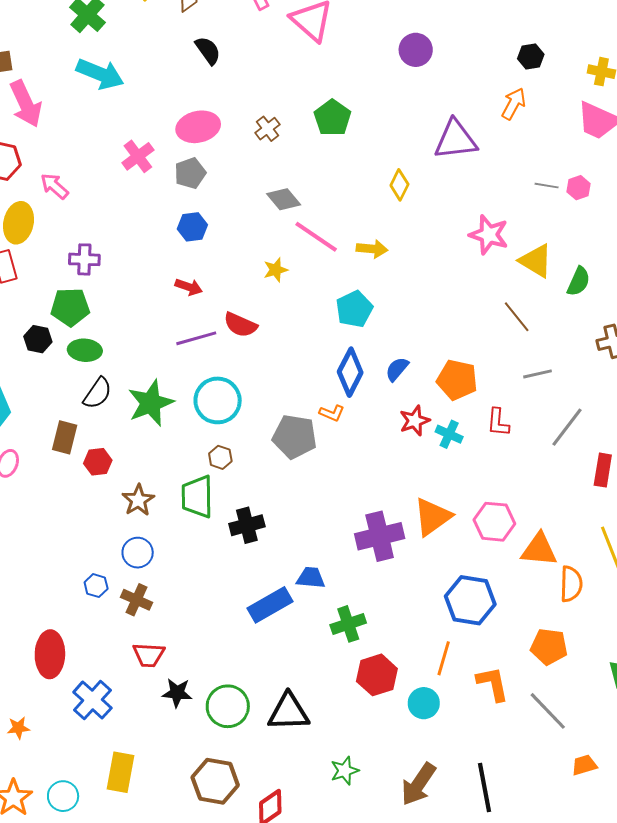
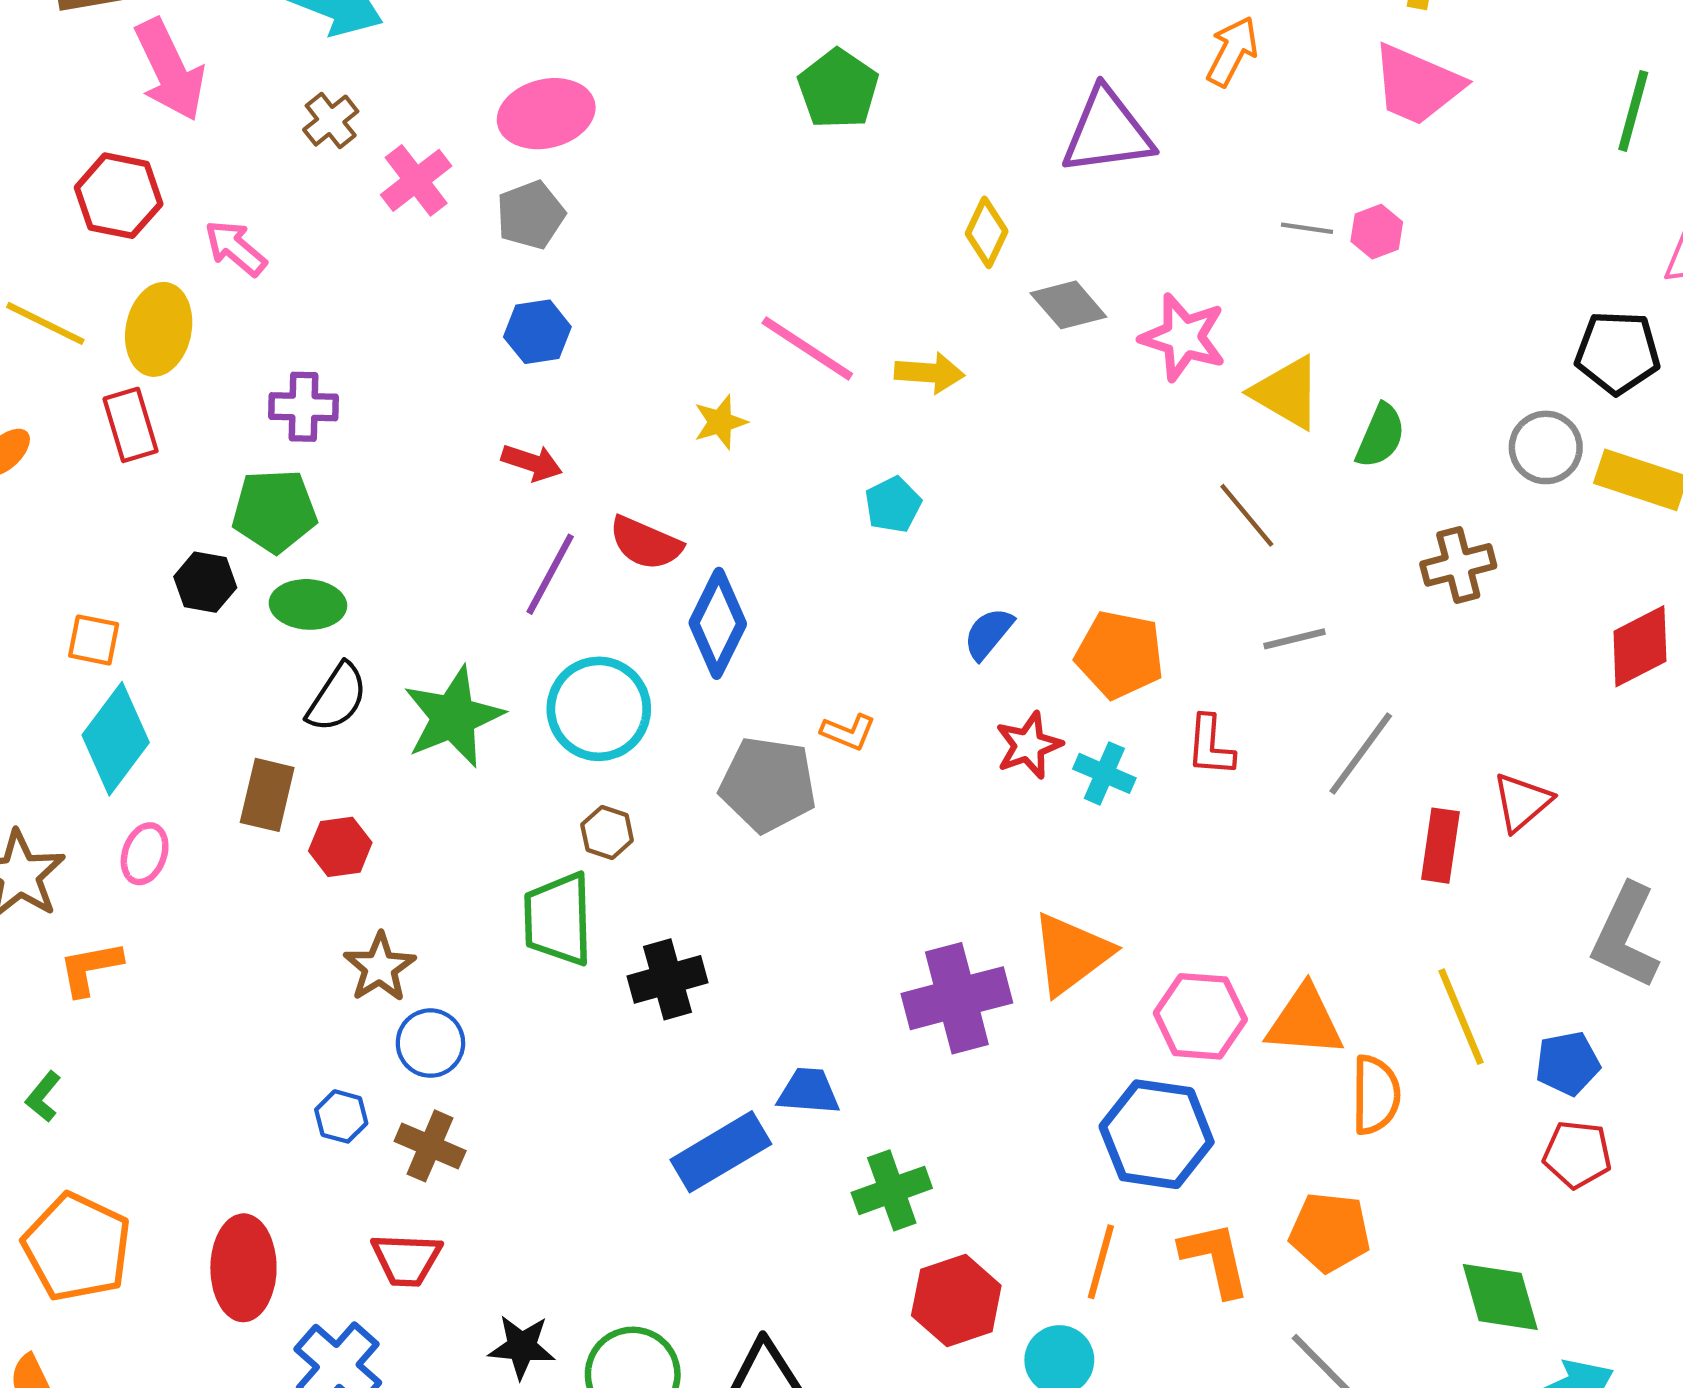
brown cross: (267, 129) -> (331, 121), moved
gray diamond: (284, 199) -> (1068, 305), moved
cyan pentagon: (354, 309) -> (893, 505), size x0.7
purple line: (196, 338) -> (550, 574), turned -45
blue diamond: (350, 372) -> (718, 623), moved
brown star: (138, 500) -> (380, 967), moved
pink hexagon: (494, 522) -> (1200, 1016), moved
red trapezoid: (149, 655) -> (407, 1260), moved
orange L-shape: (493, 684) -> (1215, 1259), moved

